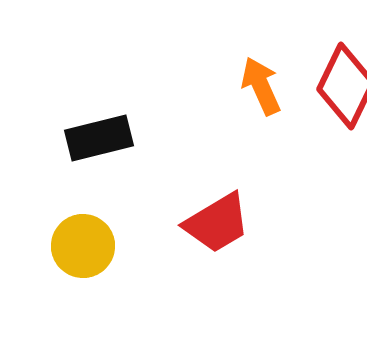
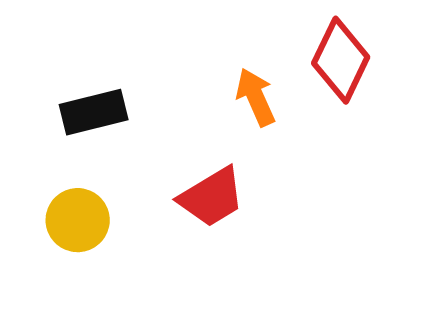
orange arrow: (261, 86) -> (256, 97), moved

